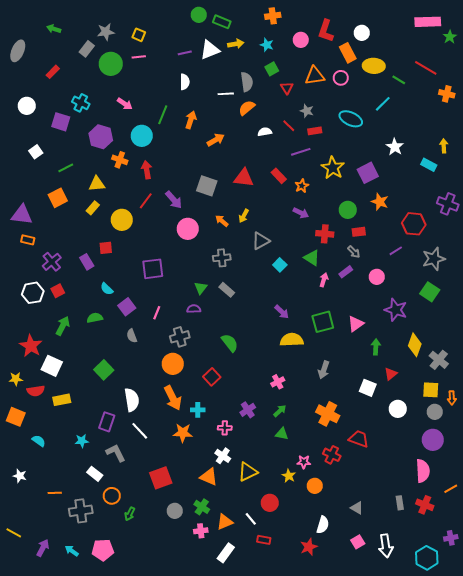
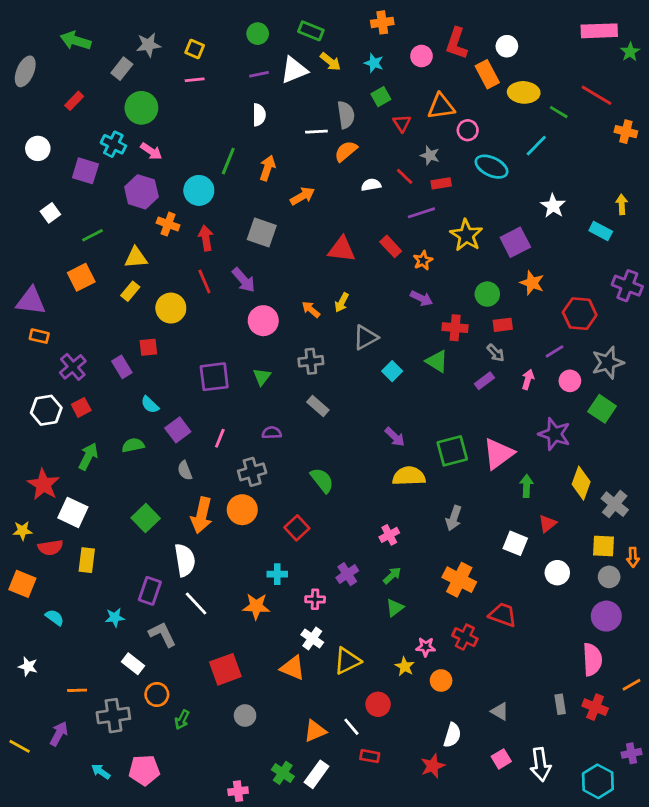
green circle: (199, 15) -> (258, 34), moved
green arrow: (54, 29) -> (76, 41), size x1.5
yellow arrow: (236, 44) -> (330, 62), turned 49
green circle: (111, 64) -> (141, 108), moved
pink circle: (341, 78) -> (468, 130), moved
pink arrow: (125, 104) -> (151, 151), moved
gray square: (207, 186) -> (262, 232), moved
red line: (146, 201) -> (204, 281), turned -60
pink circle: (377, 277) -> (570, 381), moved
pink arrow: (324, 280) -> (528, 379), moved
green triangle: (201, 288) -> (262, 377), moved
pink triangle: (356, 324) -> (498, 454), size x1.4
orange arrow: (173, 398) -> (202, 515), moved, turned 40
yellow rectangle: (62, 400) -> (87, 560), turned -72
green triangle: (282, 434) -> (395, 608), turned -48
green cross: (202, 507) -> (283, 773), moved
pink cross: (201, 531) -> (238, 791), moved
purple arrow: (43, 548) -> (59, 734), moved

